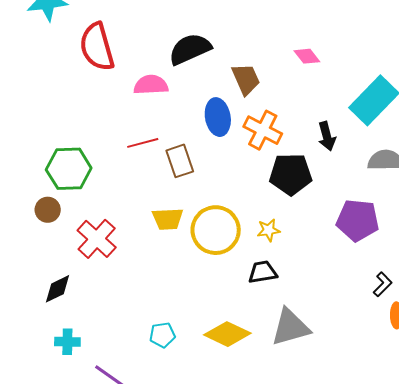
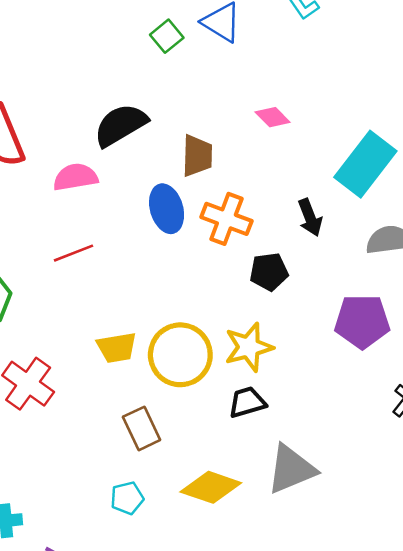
brown trapezoid: (246, 79) -> (197, 156), turned 32
brown rectangle: (180, 161) -> (142, 428), moved
black pentagon: (291, 174) -> (269, 272), size x0.7
yellow star: (269, 230) -> (249, 347), size x1.6

